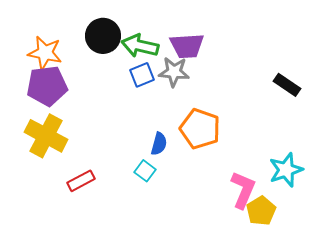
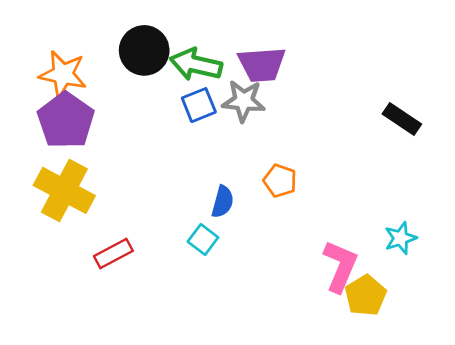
purple pentagon: (47, 86) -> (66, 120), turned -30
orange pentagon: (200, 129) -> (280, 181), size x0.6
cyan star: (286, 170) -> (400, 238), size x0.7

